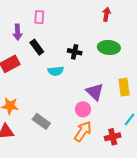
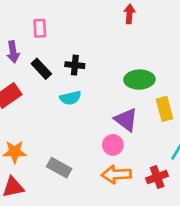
green ellipse: (109, 47) -> (139, 80), moved
black cross: (75, 52) -> (75, 65), moved
orange arrow: (83, 131) -> (116, 174), turned -120

